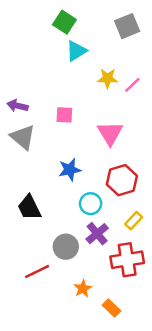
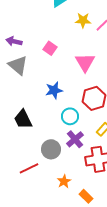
pink square: (64, 115) -> (50, 48), turned 32

